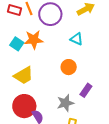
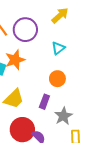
cyan triangle: (76, 39) -> (58, 48), turned -48
purple rectangle: (86, 90) -> (44, 102), moved

